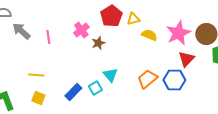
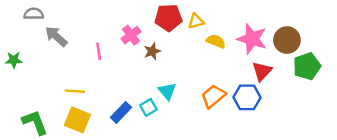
red pentagon: (111, 16) -> (168, 18), turned 30
pink star: (178, 33) -> (252, 39), turned -30
pink line: (48, 37) -> (99, 51), moved
yellow square: (38, 98) -> (77, 120), size x1.5

